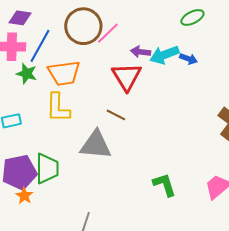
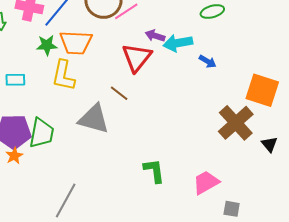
blue arrow: (188, 59) -> (208, 61), moved
green star: (27, 74) -> (47, 45), moved, turned -30

